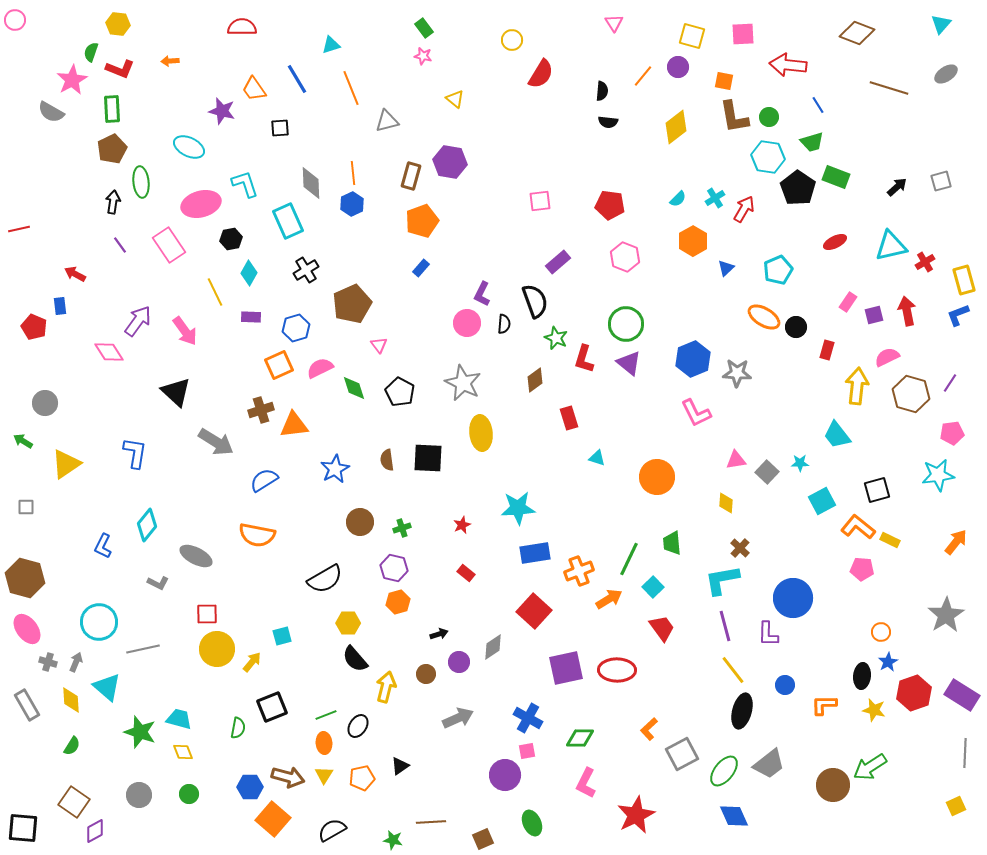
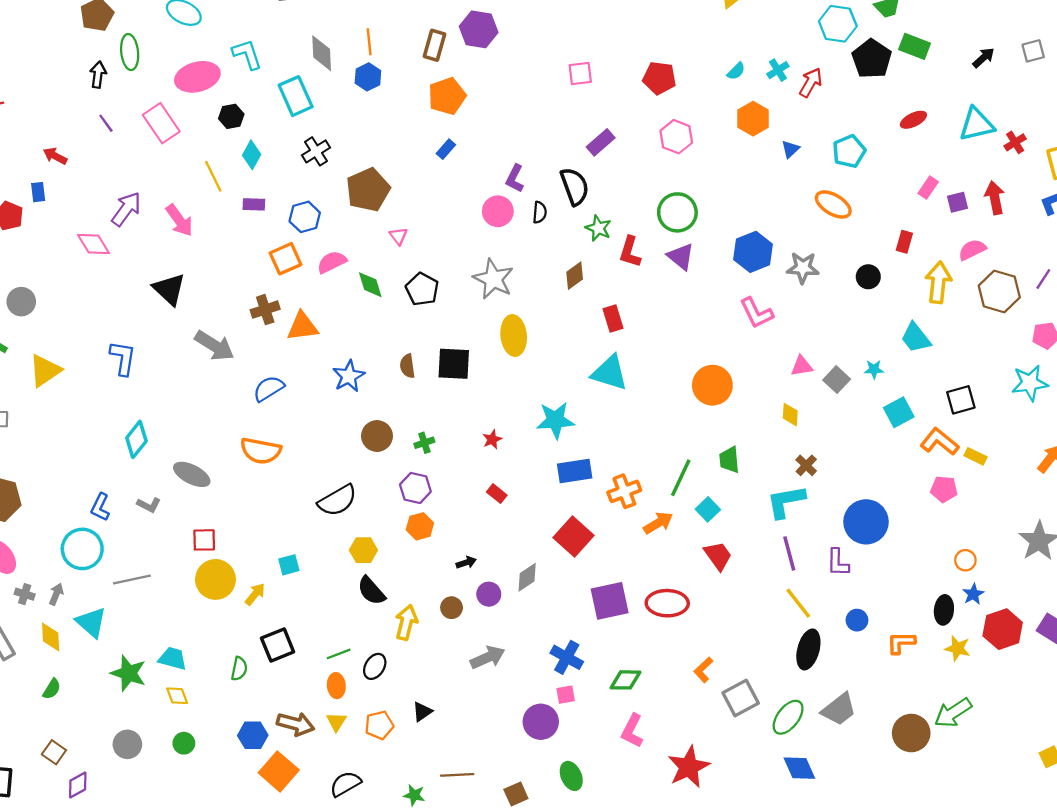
black circle: (796, 327) -> (868, 277), moved
cyan triangle: (597, 458) -> (610, 373), moved, size x2.0
blue L-shape: (103, 546) -> (100, 507), moved
brown square: (74, 802) -> (54, 752), size x0.7

